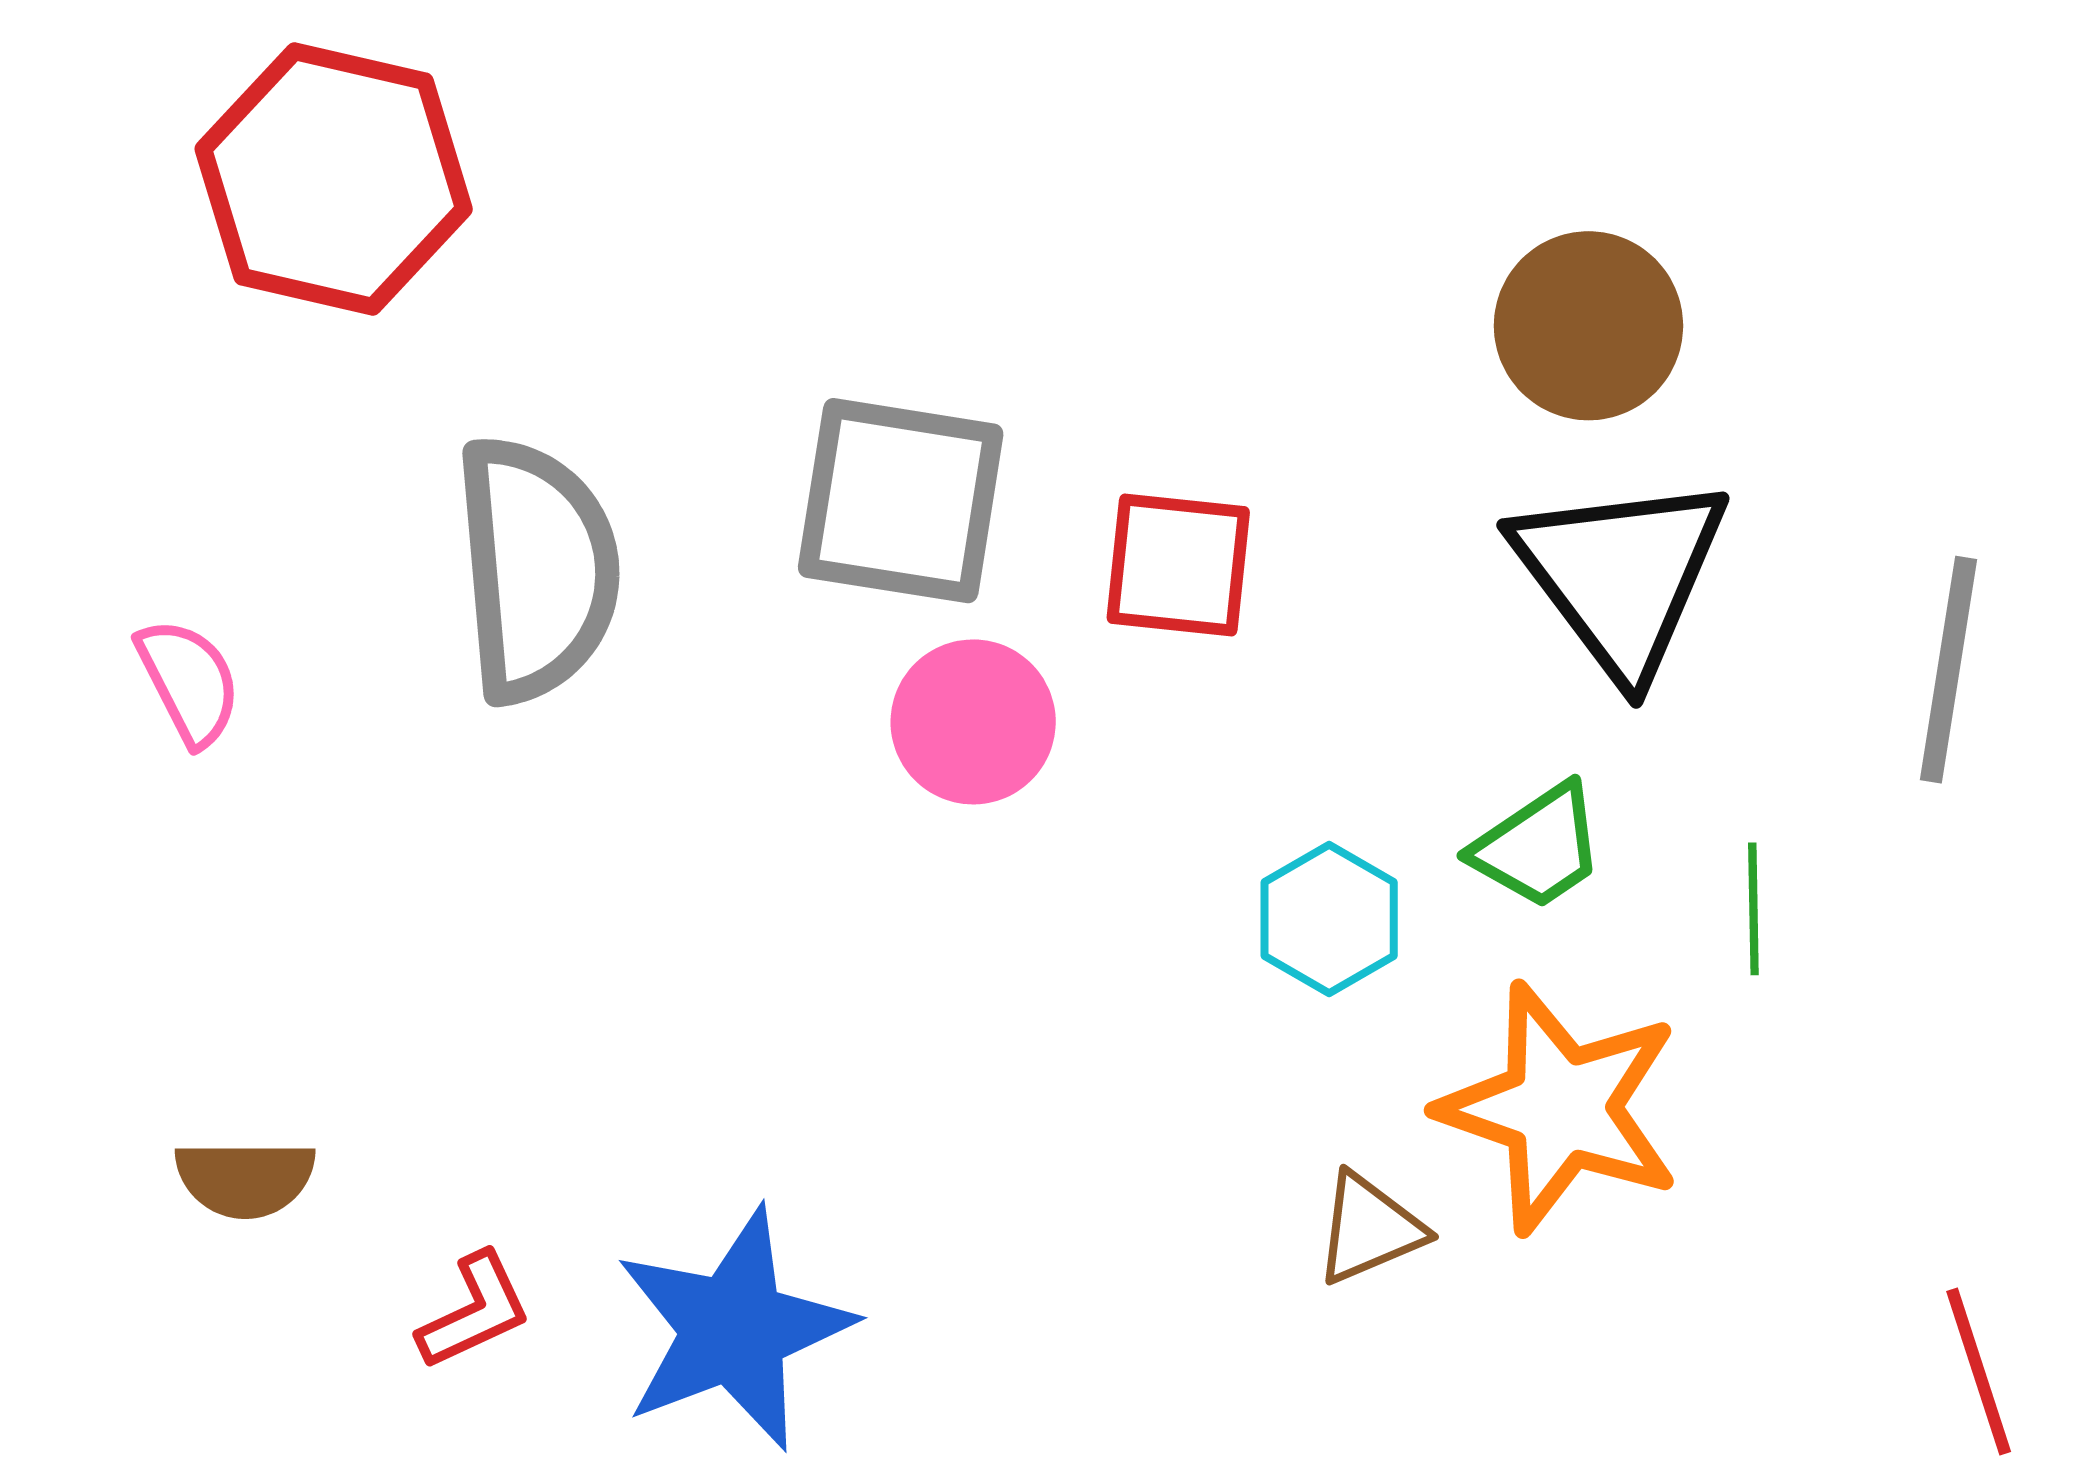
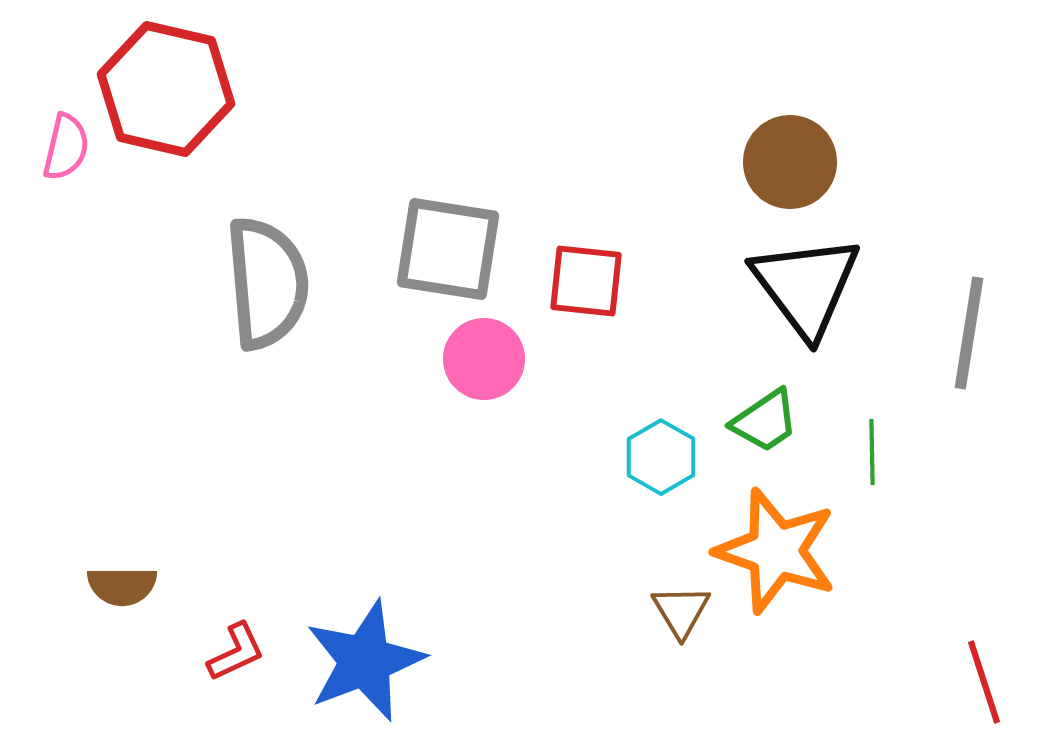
pink semicircle: (189, 682) -> (66, 147), moved, turned 40
brown triangle: (1369, 1229) -> (681, 611), turned -38

